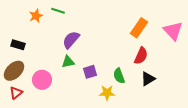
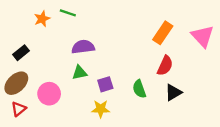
purple semicircle: (71, 40) -> (83, 47), turned 42
black rectangle: (18, 45) -> (21, 53), turned -56
yellow star: (107, 93) -> (101, 109), moved

